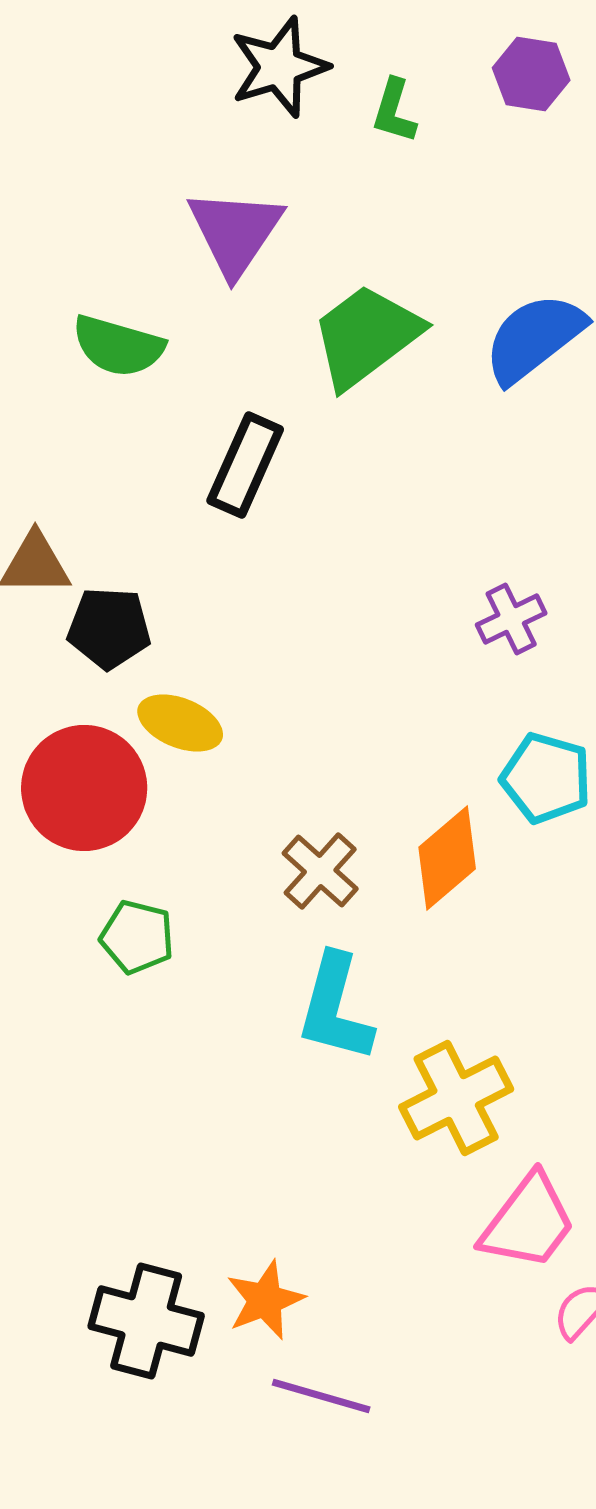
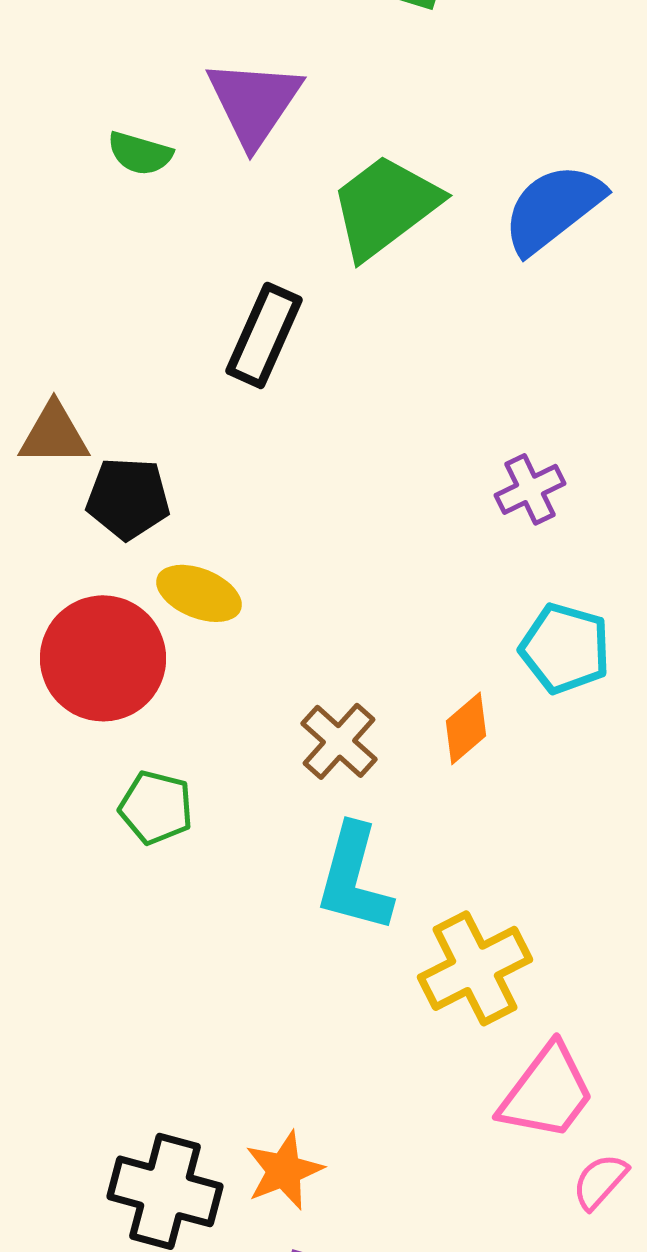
green semicircle: (118, 346) -> (140, 153), moved, size x0.7
orange diamond: (447, 858) -> (466, 728), size x0.7

